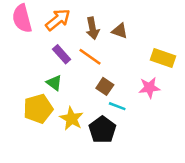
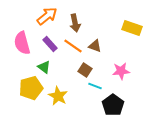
pink semicircle: (22, 18) -> (22, 43), moved
brown triangle: (120, 31) -> (95, 46), moved
yellow rectangle: (163, 58) -> (132, 28), moved
black pentagon: (102, 130) -> (113, 105), moved

